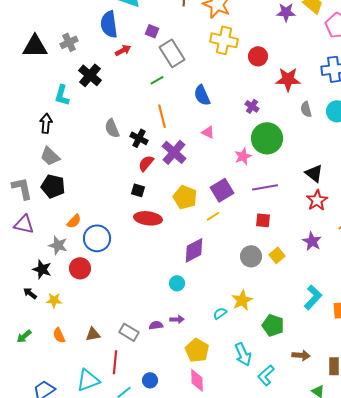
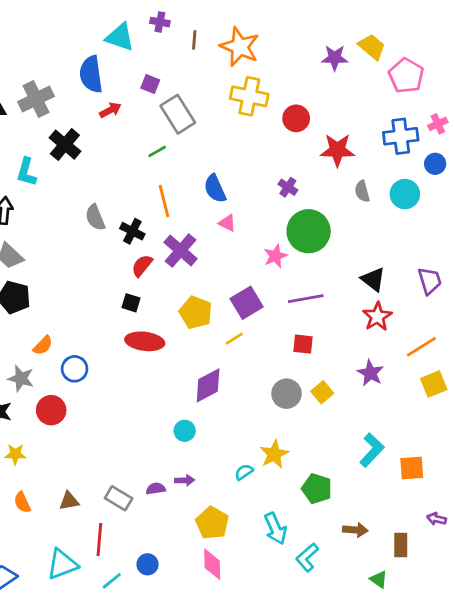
gray cross: (69, 42) -> (36, 99), size x1.4
blue semicircle: (202, 95) -> (215, 189), moved
blue circle: (97, 238) -> (75, 369), size x0.7

